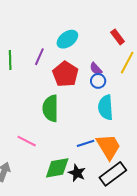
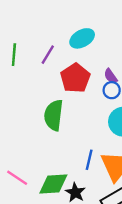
pink line: (27, 141) -> (17, 178), moved
blue line: (86, 143) -> (89, 160), turned -66

